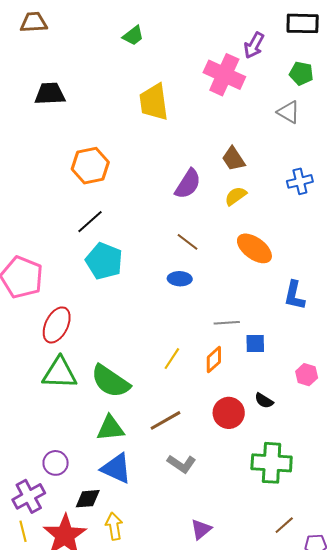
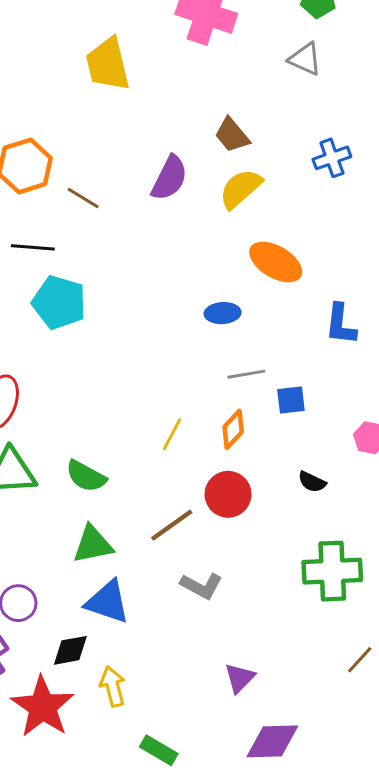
yellow semicircle: (236, 196) -> (241, 189), size x1.4
black line: (90, 222) -> (33, 247), turned 52
brown line: (188, 242) -> (83, 198), moved
blue ellipse: (180, 279) -> (223, 313), moved
green semicircle: (110, 381) -> (86, 476), size x0.7
red circle: (229, 413) -> (228, 494), moved

